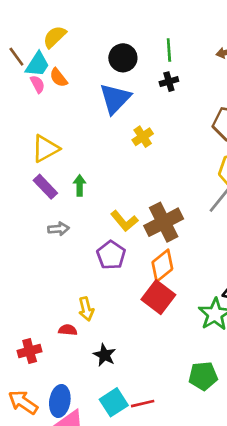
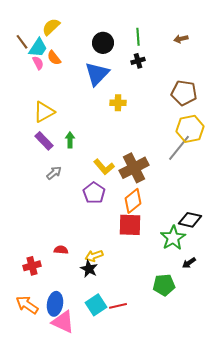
yellow cross: (143, 137) -> (118, 103), turned 35
gray arrow: (59, 229) -> (54, 173), turned -35
red square: (158, 297) -> (130, 225), turned -35
yellow arrow: (86, 309) -> (94, 256), moved, turned 84

